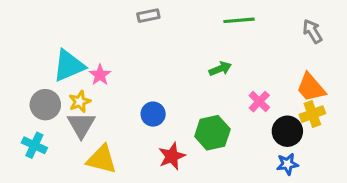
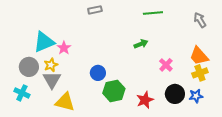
black circle: (287, 131) -> (175, 94), moved
green hexagon: (212, 133) -> (114, 91), moved
red star: (172, 156) -> (145, 100), moved
blue star: (287, 164) -> (196, 96), moved

